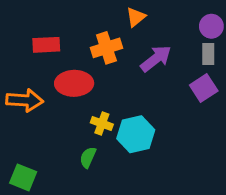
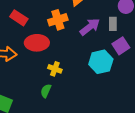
red rectangle: (46, 45) -> (19, 18), turned 36
gray rectangle: (208, 54) -> (113, 24), moved
cyan hexagon: (136, 134) -> (101, 62), moved

